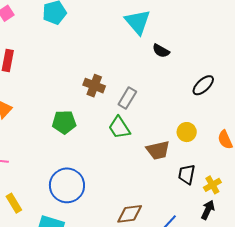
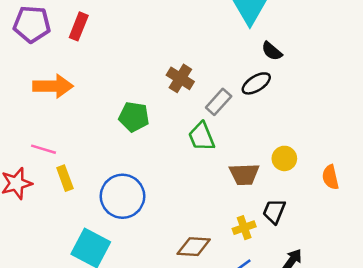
black ellipse: (203, 85) -> (256, 83), moved
yellow cross: (212, 185) -> (244, 228), moved
yellow rectangle: (14, 203) -> (65, 178), moved

